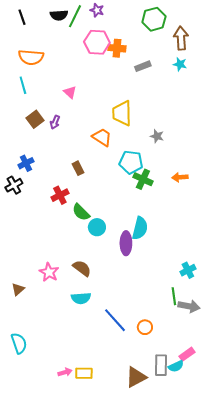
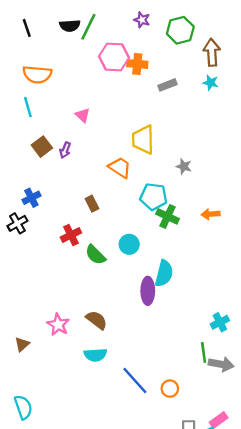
purple star: (97, 10) -> (142, 20), moved
cyan circle: (97, 227) -> (129, 244), moved

